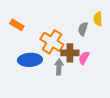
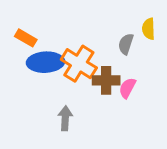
blue ellipse: (30, 60) -> (45, 62), moved
gray arrow: (59, 67) -> (65, 118), moved

